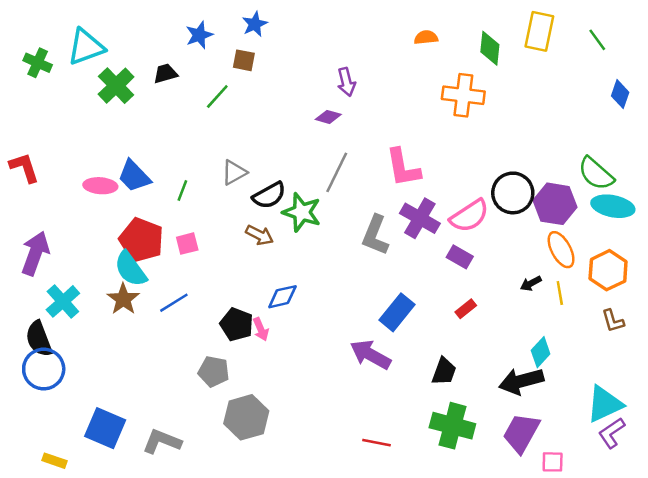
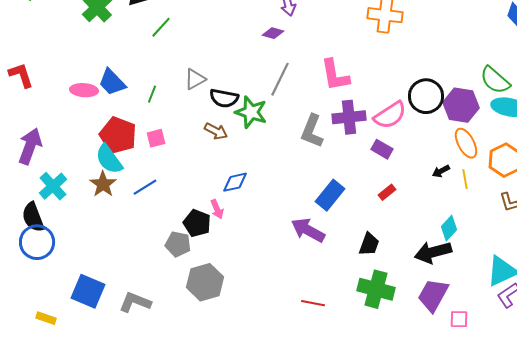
green line: (217, 96) -> (161, 27), moved
black semicircle: (269, 195) -> (224, 98), turned 40
purple cross: (420, 218) -> (349, 117), turned -36
black pentagon: (237, 324) -> (197, 223), moved

